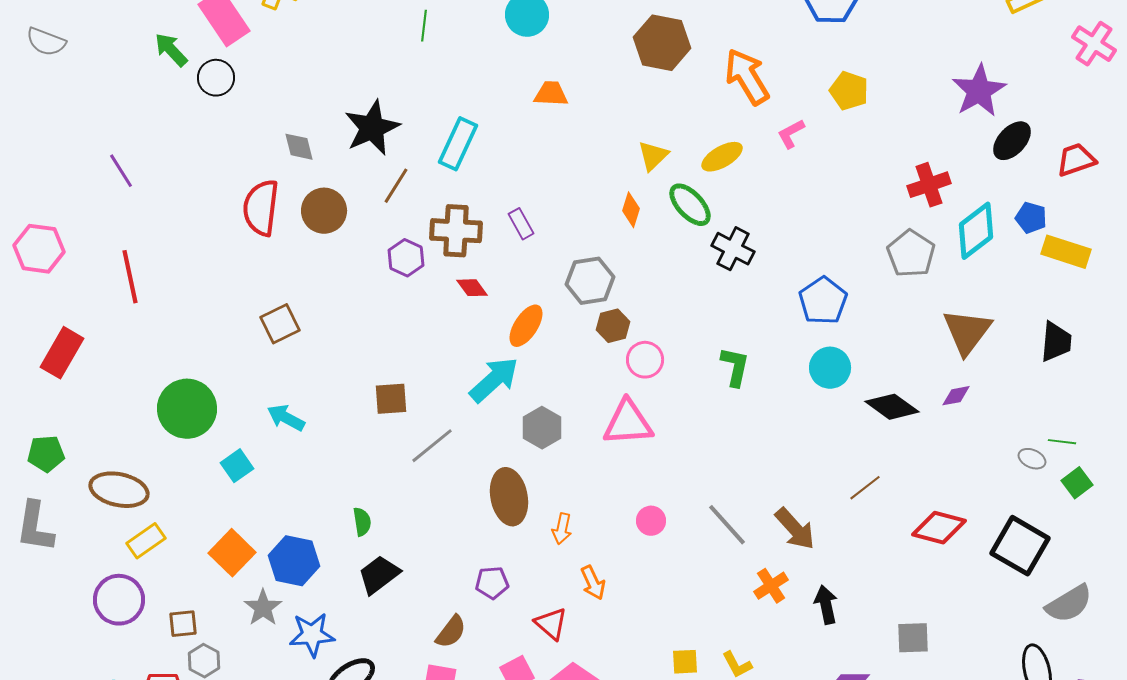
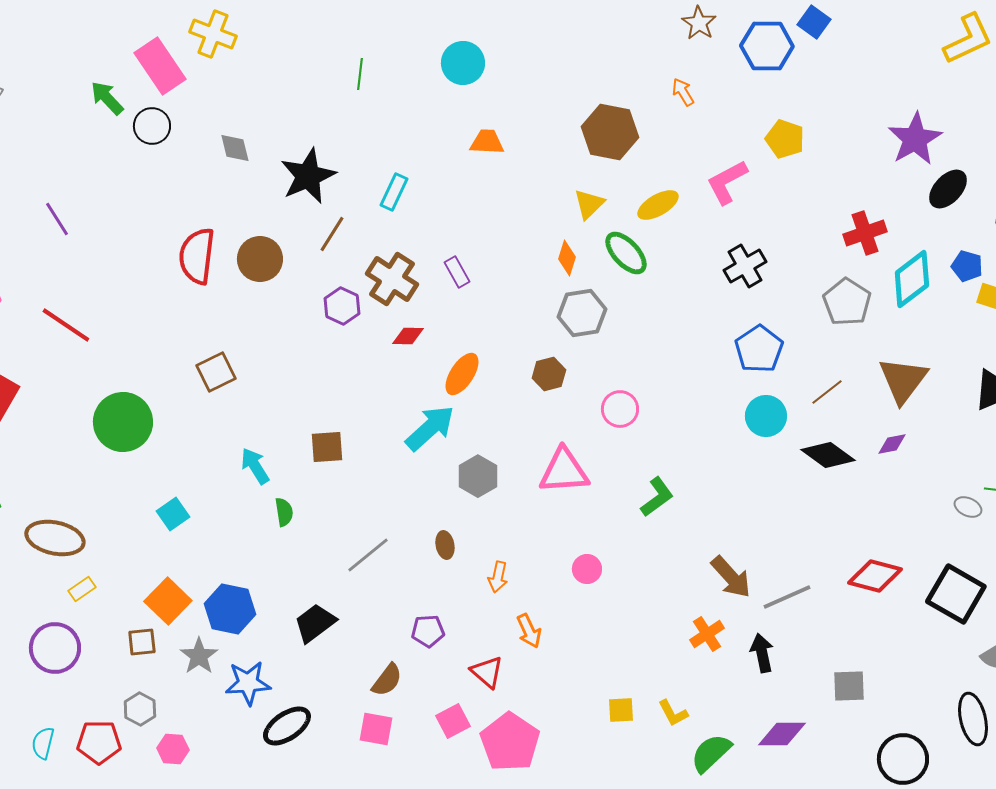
brown hexagon: (662, 43) -> (610, 132), moved
orange arrow: (747, 77) -> (683, 92), moved, size x0.5
pink L-shape: (791, 134) -> (727, 182), size x1.5
cyan rectangle: (458, 144) -> (394, 192), size x0.7
gray diamond: (299, 147) -> (235, 148), moved
brown cross: (456, 231) -> (392, 279), turned 30
black cross: (733, 249) -> (745, 266), moved, turned 33
red line: (130, 277) -> (66, 325), turned -44
gray hexagon: (590, 281) -> (582, 313), moved
red diamond: (472, 288) -> (408, 336), turned -52
pink circle: (645, 360) -> (620, 409), moved
green L-shape: (735, 367) -> (657, 497), moved, turned 42
green circle: (187, 409) -> (123, 422), moved
cyan arrow: (286, 418) -> (255, 466), moved, turned 30
gray line: (432, 446) -> (368, 555), moved
brown line: (865, 488) -> (827, 392), moved
brown ellipse: (509, 497) -> (445, 545), size x0.5
green semicircle: (362, 522) -> (284, 512), moved
gray line: (727, 525) -> (787, 597), moved, turned -72
yellow rectangle: (146, 541) -> (82, 589), size x0.7
brown square: (183, 624) -> (142, 642), moved

